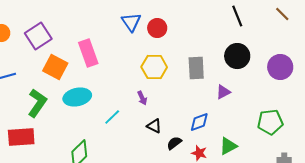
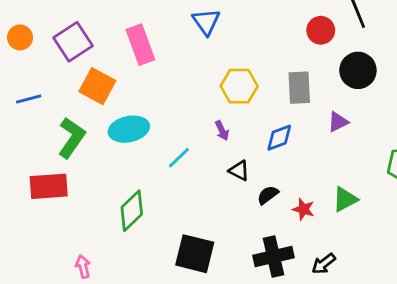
red circle: (157, 28) -> (321, 30), moved
pink rectangle: (88, 53) -> (140, 45), moved
blue diamond: (199, 122) -> (279, 138), moved

